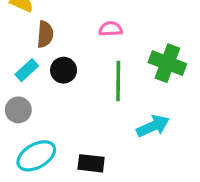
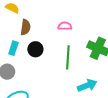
cyan rectangle: (27, 70) -> (13, 48), turned -32

